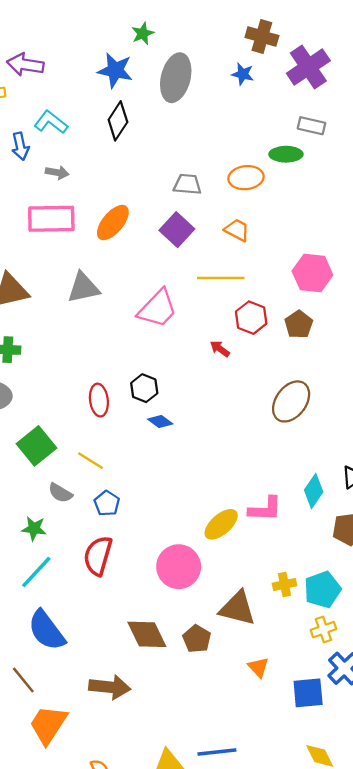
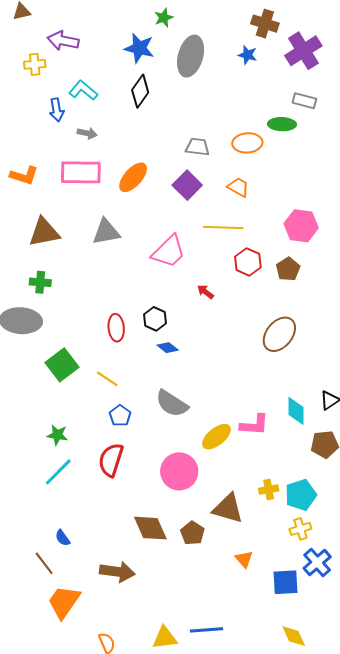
red arrow: (220, 349) -> (205, 292), moved
cyan diamond: (314, 491) -> (296, 411), turned -36
gray semicircle: (60, 493) -> (172, 404), moved, size x1.6
blue semicircle: (47, 630) -> (63, 538), moved, size x0.5

